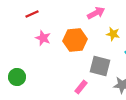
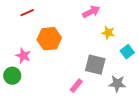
pink star: (43, 38) -> (23, 56), moved
orange hexagon: (75, 40) -> (49, 39), moved

